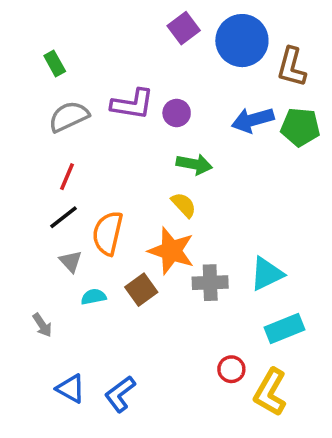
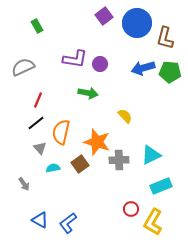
green rectangle: (55, 63) -> (37, 26), moved
gray semicircle: (69, 117) -> (23, 67), moved
green arrow: (194, 164) -> (88, 93), moved
yellow semicircle: (184, 205) -> (125, 116), moved

